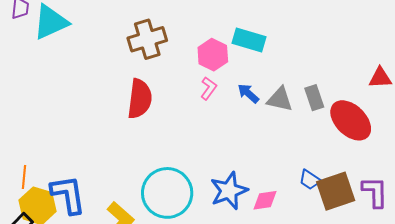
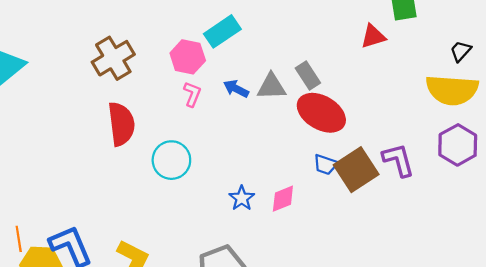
cyan rectangle: (249, 40) -> (222, 31), turned -36
red ellipse: (351, 120) -> (321, 113), moved
blue star: (229, 191) -> (242, 198), size x0.6
cyan circle: (167, 193) -> (171, 160), moved, size x0.7

